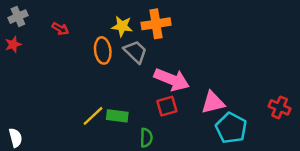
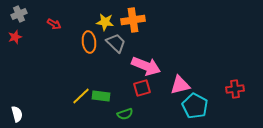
red cross: (280, 107) -> (235, 89), turned -30
green semicircle: (146, 138) -> (125, 114), turned 70

